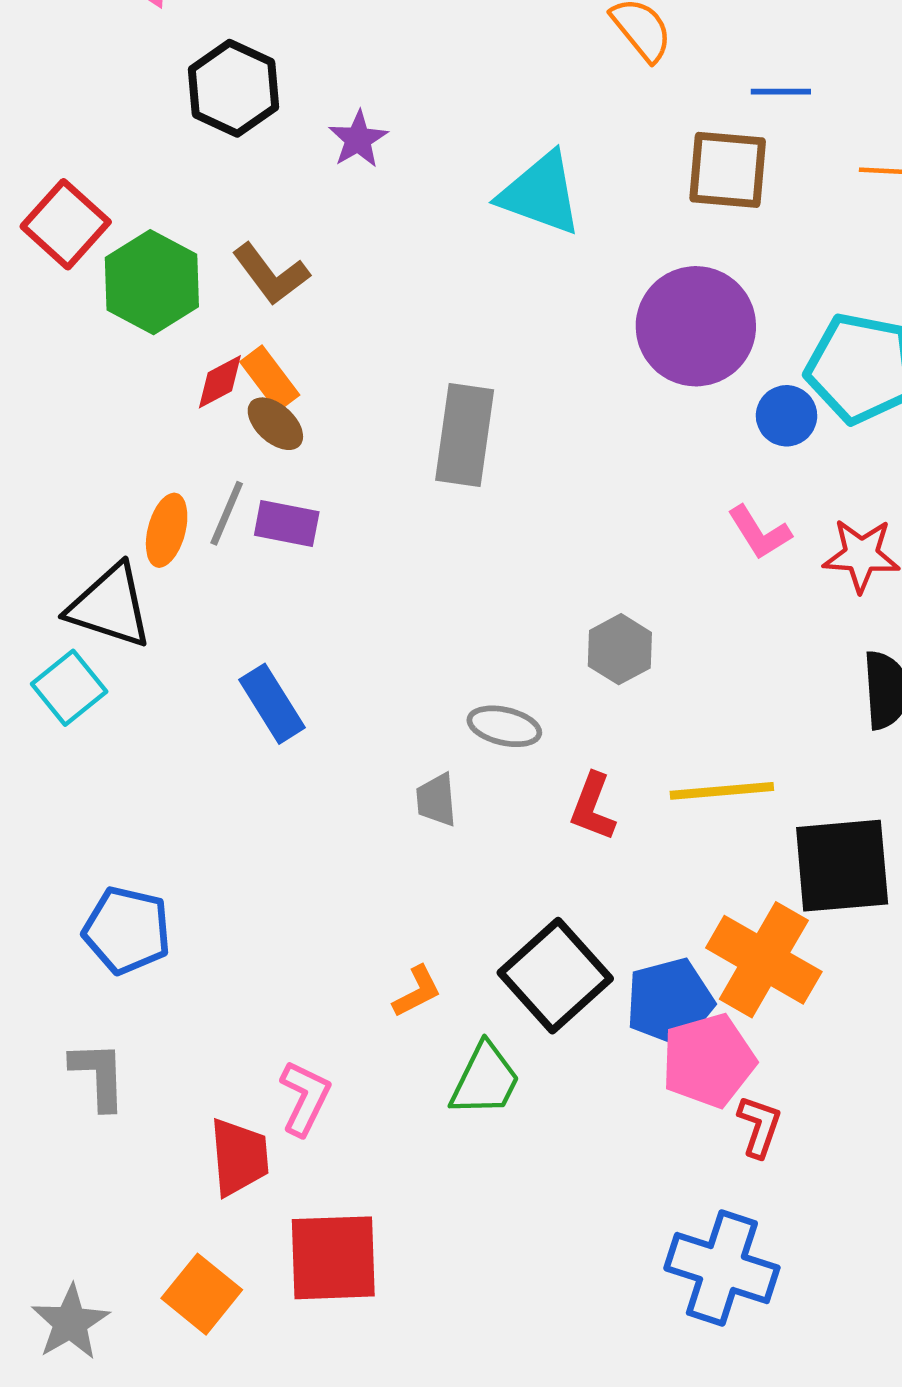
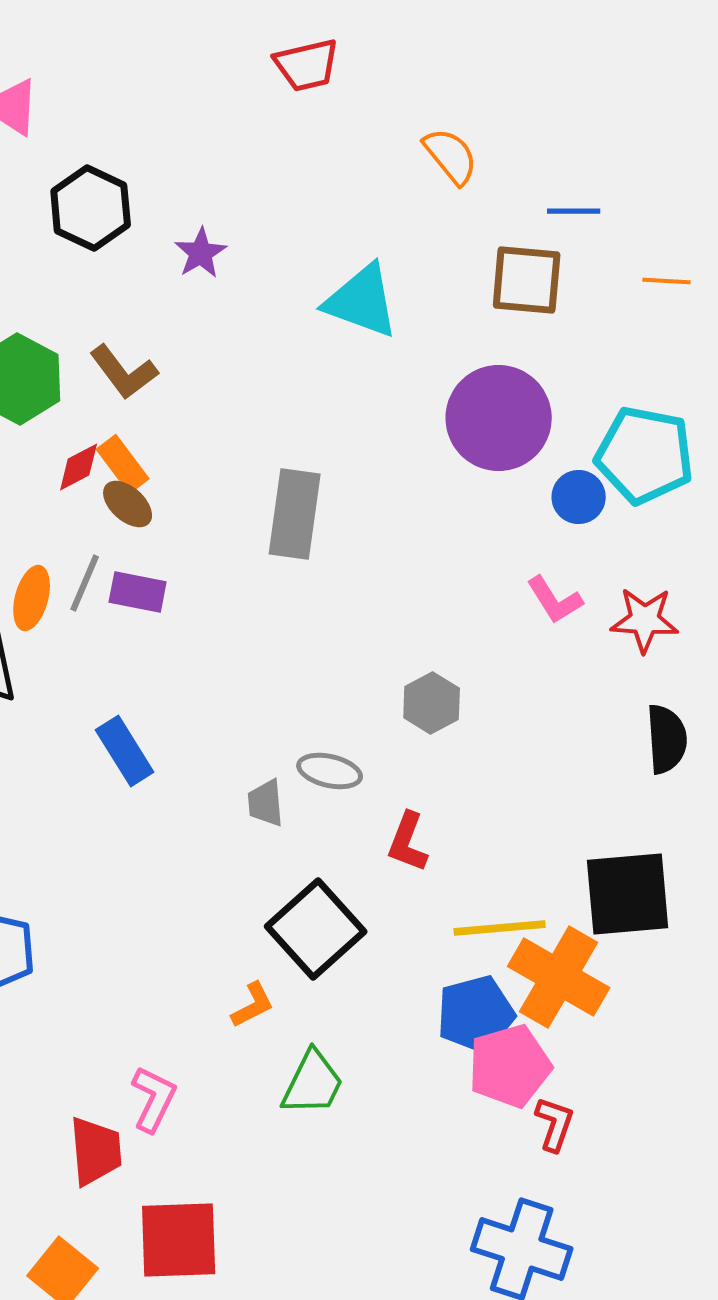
yellow line: (722, 791) -> (500, 928), moved
gray trapezoid: (436, 800) -> (266, 803), moved
black square: (555, 976) -> (316, 929), moved

